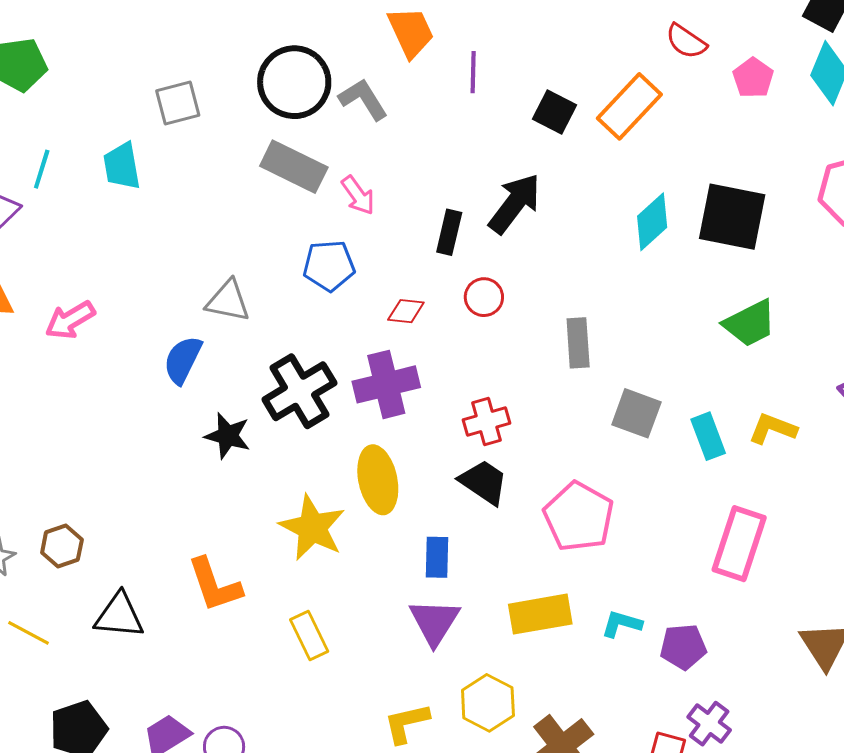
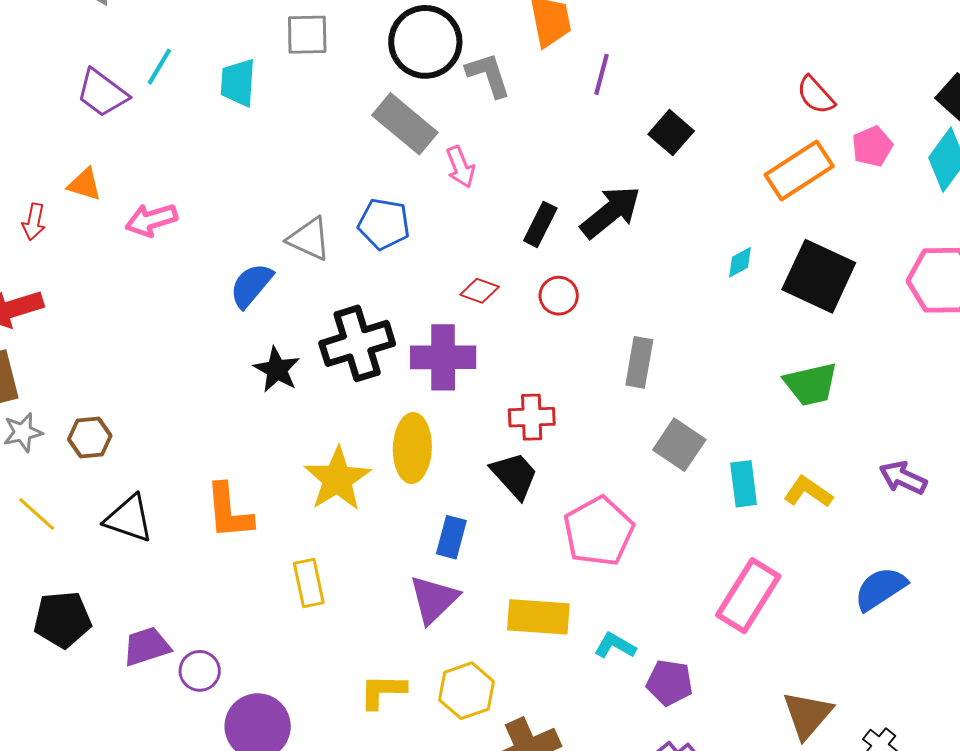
orange rectangle: (629, 106) -> (799, 171), moved
cyan diamond: (652, 222) -> (740, 262), size x0.6
blue pentagon: (329, 266) -> (384, 224), moved

